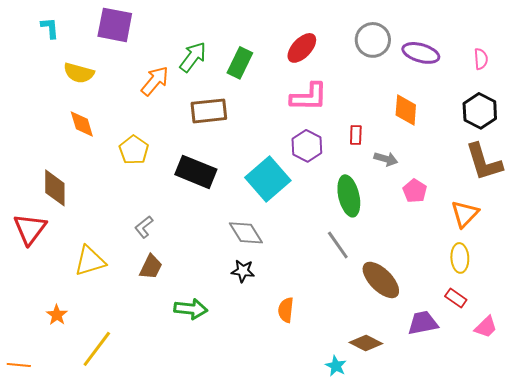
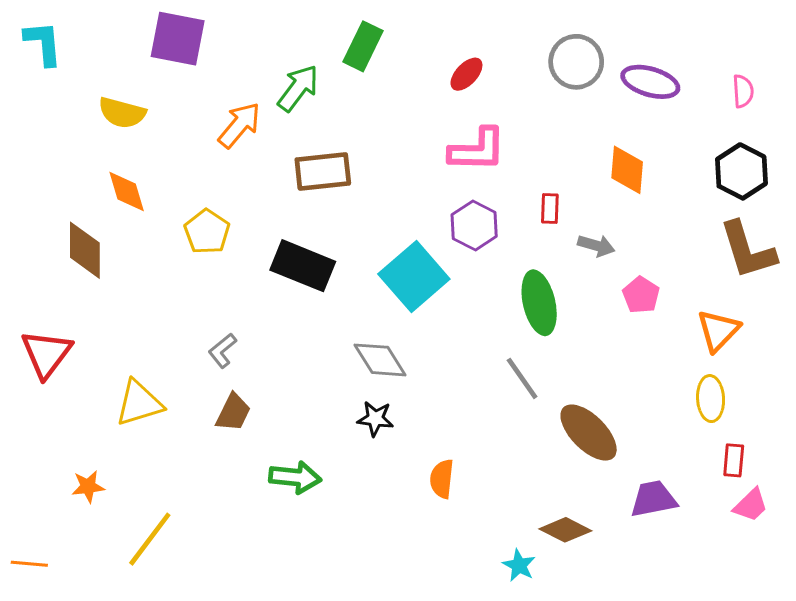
cyan L-shape: (50, 28) -> (43, 43), moved, size x1.4
red ellipse: (302, 48) -> (466, 74), size x0.7
green rectangle: (240, 63) -> (363, 46), moved
brown diamond: (55, 188) -> (85, 250), moved
red rectangle: (456, 298) -> (734, 460), moved, turned 60
orange star: (57, 315) -> (88, 487), turned 30

